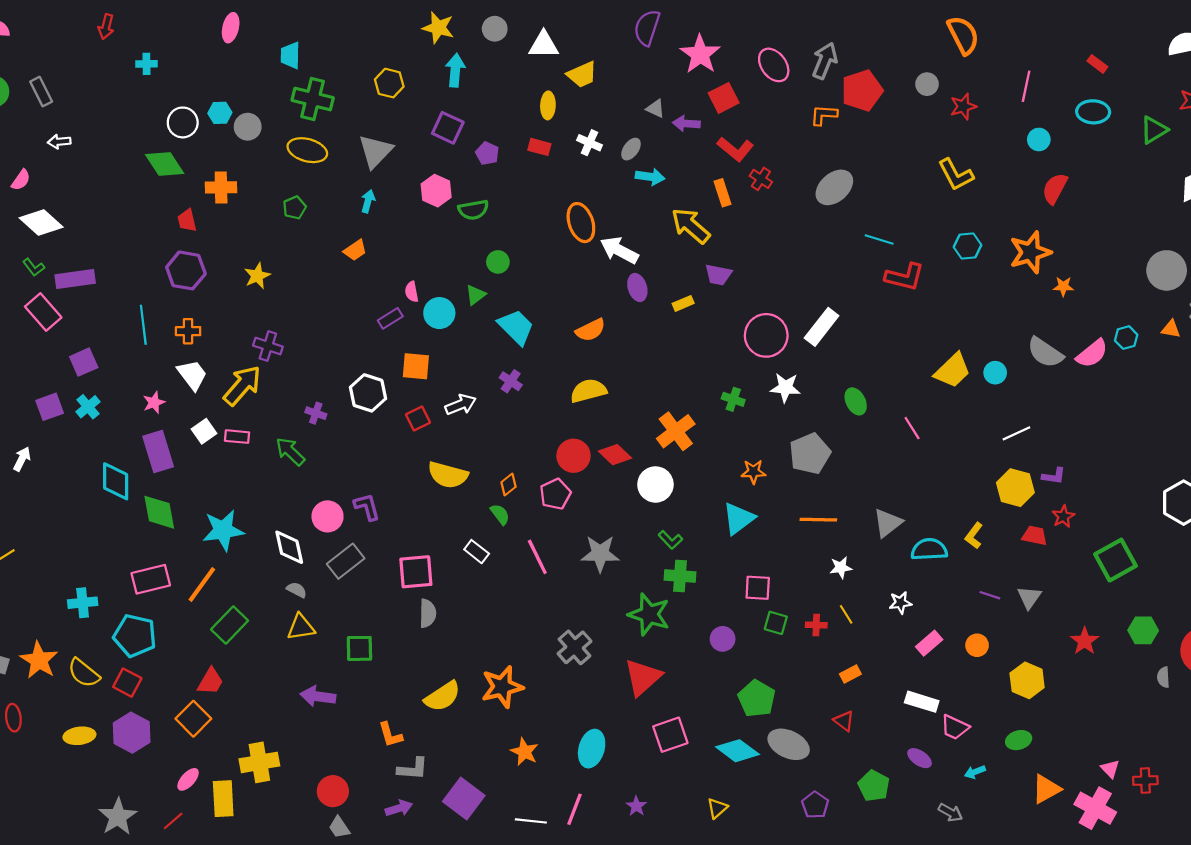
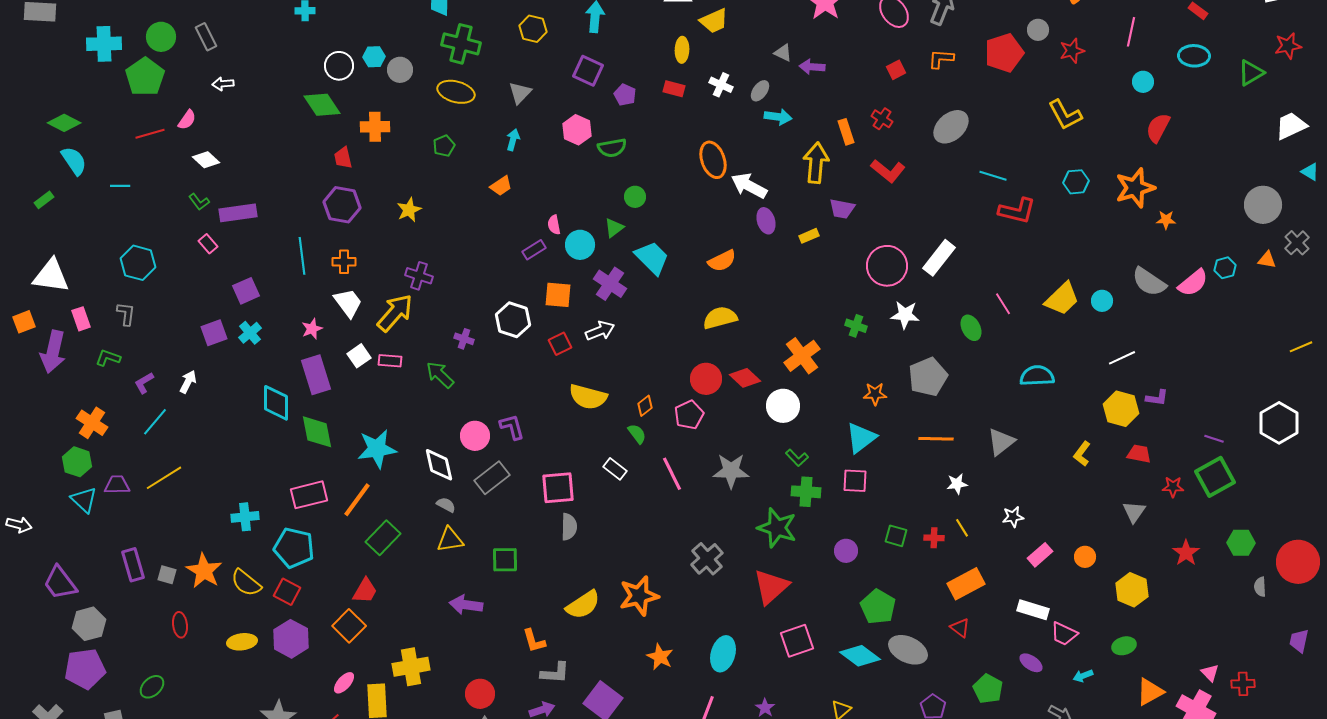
red pentagon: (862, 91) -> (1004, 53), moved
red square: (724, 98) -> (896, 70), moved, size x0.7
red L-shape: (735, 149) -> (888, 171), moved
gray triangle: (375, 151) -> (520, 93), size x0.7
white diamond: (41, 223) -> (206, 160), size x0.7
yellow arrow: (691, 226) -> (816, 163), turned 54
pink rectangle: (43, 312) -> (208, 244), size x0.6
purple cross: (511, 381) -> (610, 284), moved, size x1.5
pink line: (912, 428) -> (1003, 304), moved
red star: (1063, 516) -> (1173, 487), moved, turned 30
cyan semicircle: (929, 549) -> (1037, 376), moved
pink square: (758, 588) -> (855, 481), moved
purple line: (990, 595) -> (1214, 439), moved
orange rectangle: (850, 674) -> (966, 584), size x1.8

